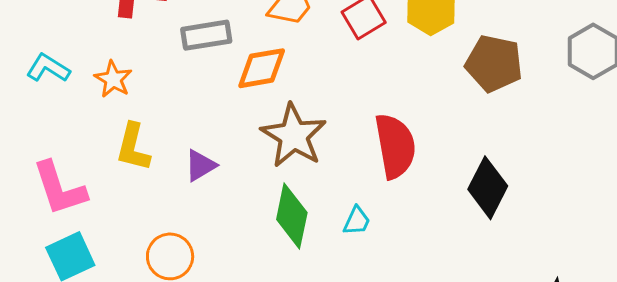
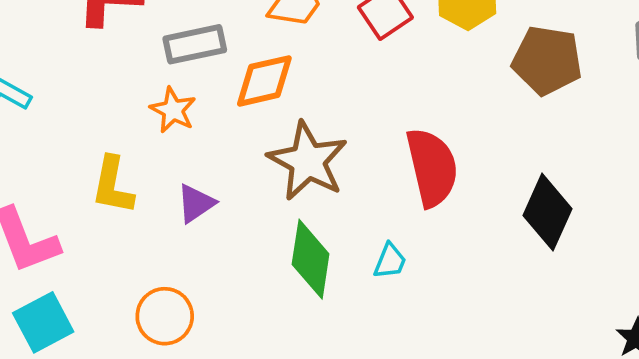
orange star: (113, 79) -> (173, 110), moved

